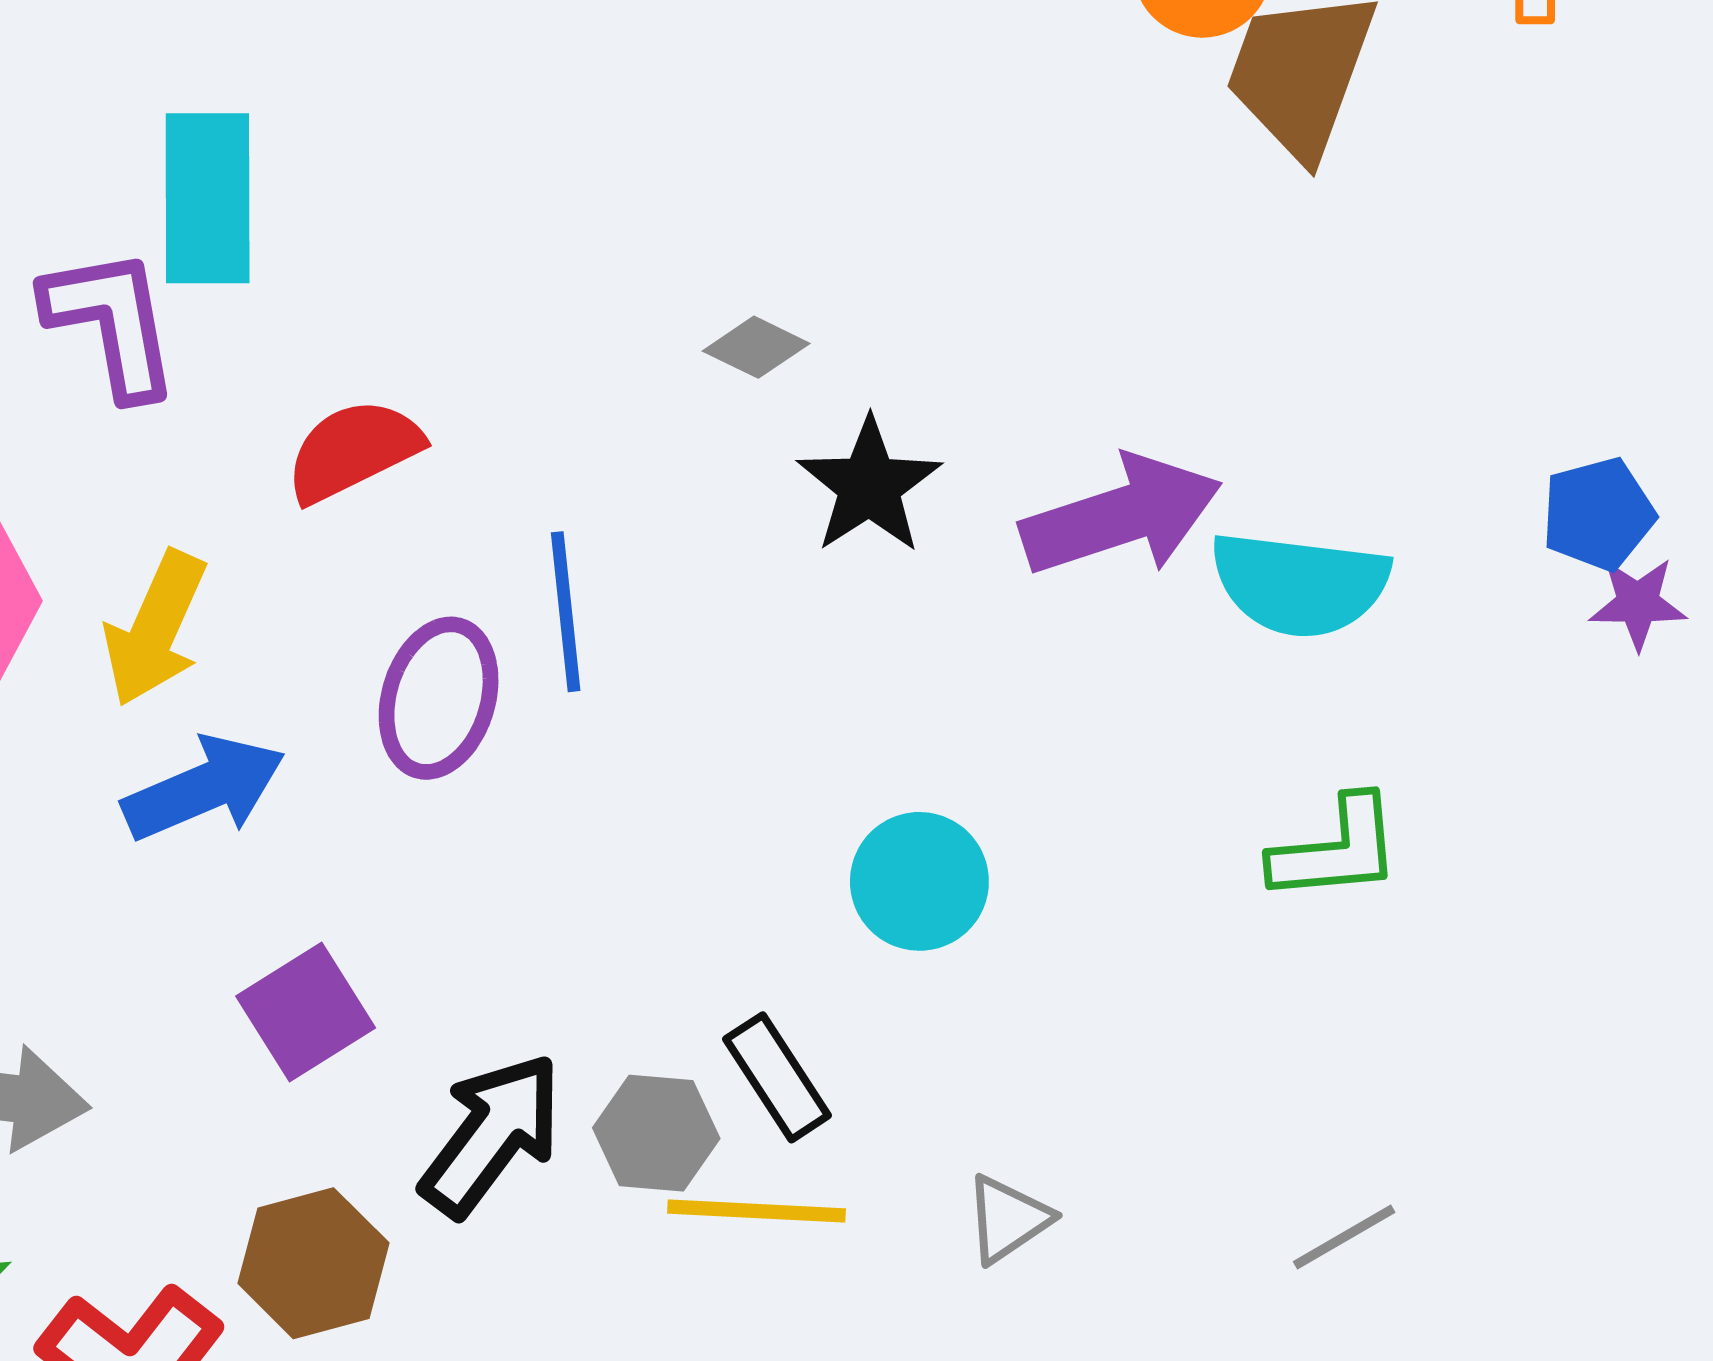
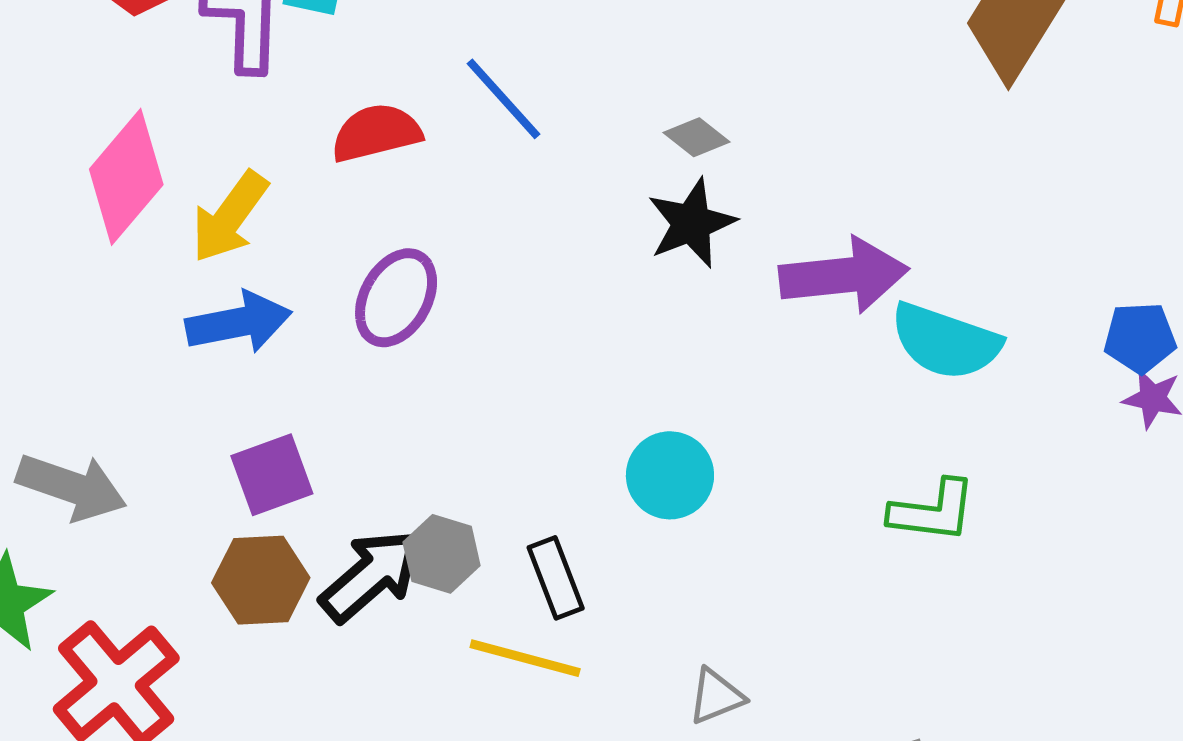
gray diamond: (756, 347) -> (696, 137), moved
blue line: (566, 612) -> (503, 99), moved, turned -48
gray hexagon: (656, 1133) -> (442, 554), moved
gray triangle: (1008, 1219) -> (716, 696), moved
brown hexagon: (313, 1263) -> (261, 580), moved

